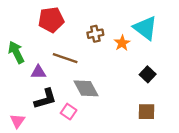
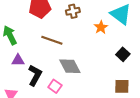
brown cross: (95, 34) -> (73, 11), moved
purple triangle: (38, 72) -> (18, 60), moved
black L-shape: (45, 99) -> (35, 75), turned -45

